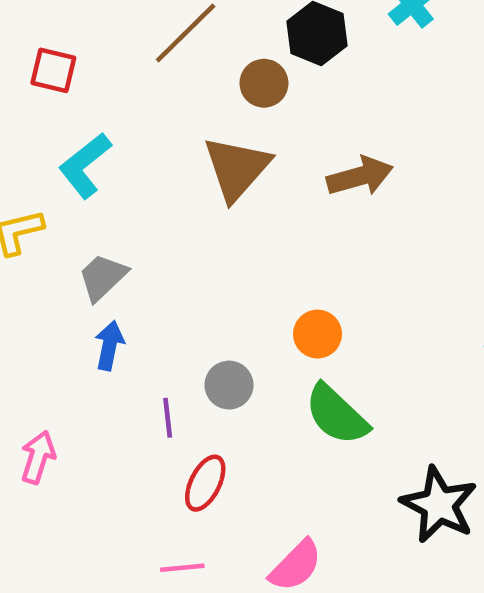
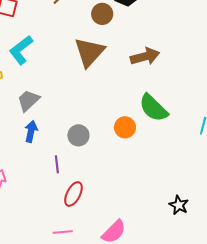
gray circle: (229, 385) -> (78, 135), moved
green semicircle: (337, 415) -> (153, 108), moved
black star: (439, 505) -> (179, 205), size x0.6

